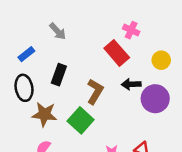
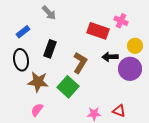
pink cross: (131, 30) -> (121, 21), moved
red rectangle: (117, 53) -> (98, 31), turned -30
yellow circle: (161, 60) -> (135, 46), moved

